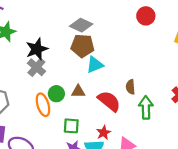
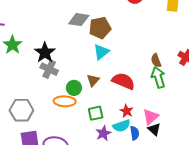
brown pentagon: (82, 46) -> (100, 28), moved
brown semicircle: (130, 87) -> (156, 61), moved
brown triangle: (78, 91) -> (93, 80), turned -32
orange ellipse: (43, 105) -> (65, 101), turned -55

